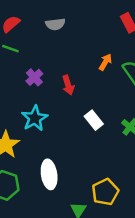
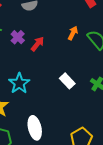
purple cross: (34, 77) -> (18, 37), moved
red arrow: (68, 85) -> (37, 44), moved, turned -119

